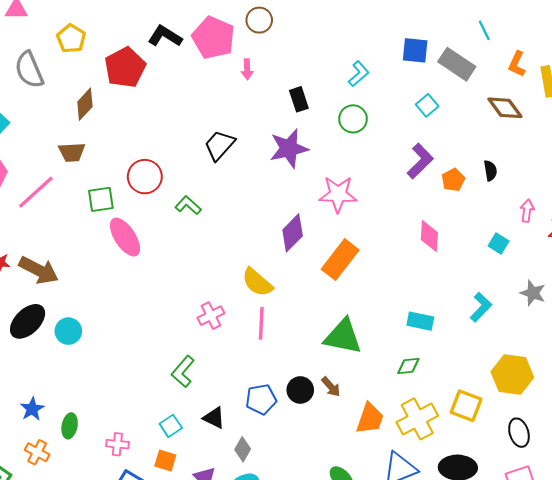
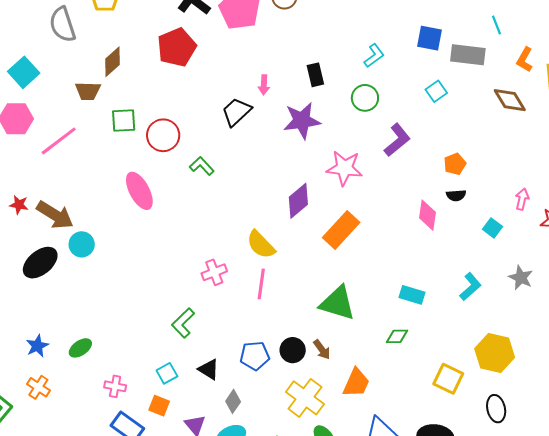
gray rectangle: (457, 64) -> (468, 55), turned -32
red pentagon: (125, 67) -> (177, 47), moved
pink arrow: (247, 69) -> (264, 85), moved
brown trapezoid: (72, 152) -> (88, 91), moved
purple L-shape: (420, 161) -> (397, 140), moved
black semicircle: (490, 171) -> (456, 195), moved, turned 90
green square: (101, 199) -> (124, 120), moved
cyan circle: (68, 331) -> (82, 244), moved
yellow cross: (417, 419) -> (305, 398), moved, turned -30
green ellipse: (70, 426) -> (80, 348), moved, turned 40

